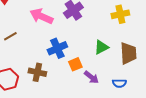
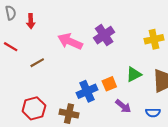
blue cross: (57, 48) -> (87, 91), moved
orange square: (75, 64) -> (109, 84), moved
brown cross: (37, 72) -> (69, 114), moved

